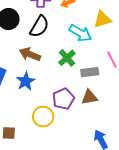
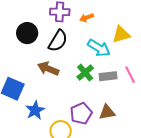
gray rectangle: (90, 72) -> (108, 76), moved
blue star: (26, 81) -> (35, 110), moved

